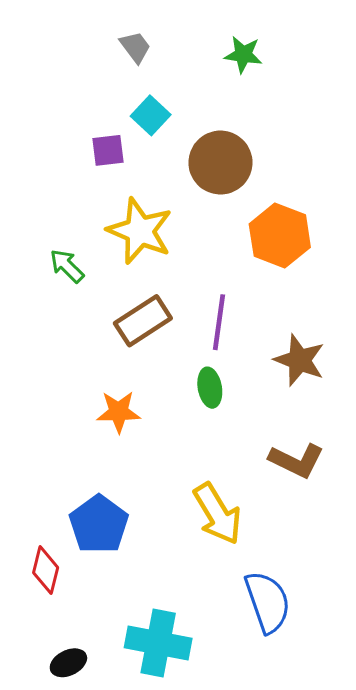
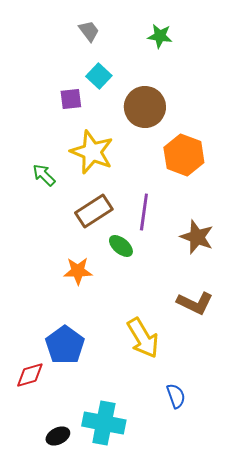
green ellipse: (210, 388) -> (121, 246), moved, turned -40
red diamond: (46, 570) -> (30, 375), turned 60
blue semicircle: (268, 602) -> (176, 396), size x0.6
black ellipse: (68, 663) -> (58, 436), moved

